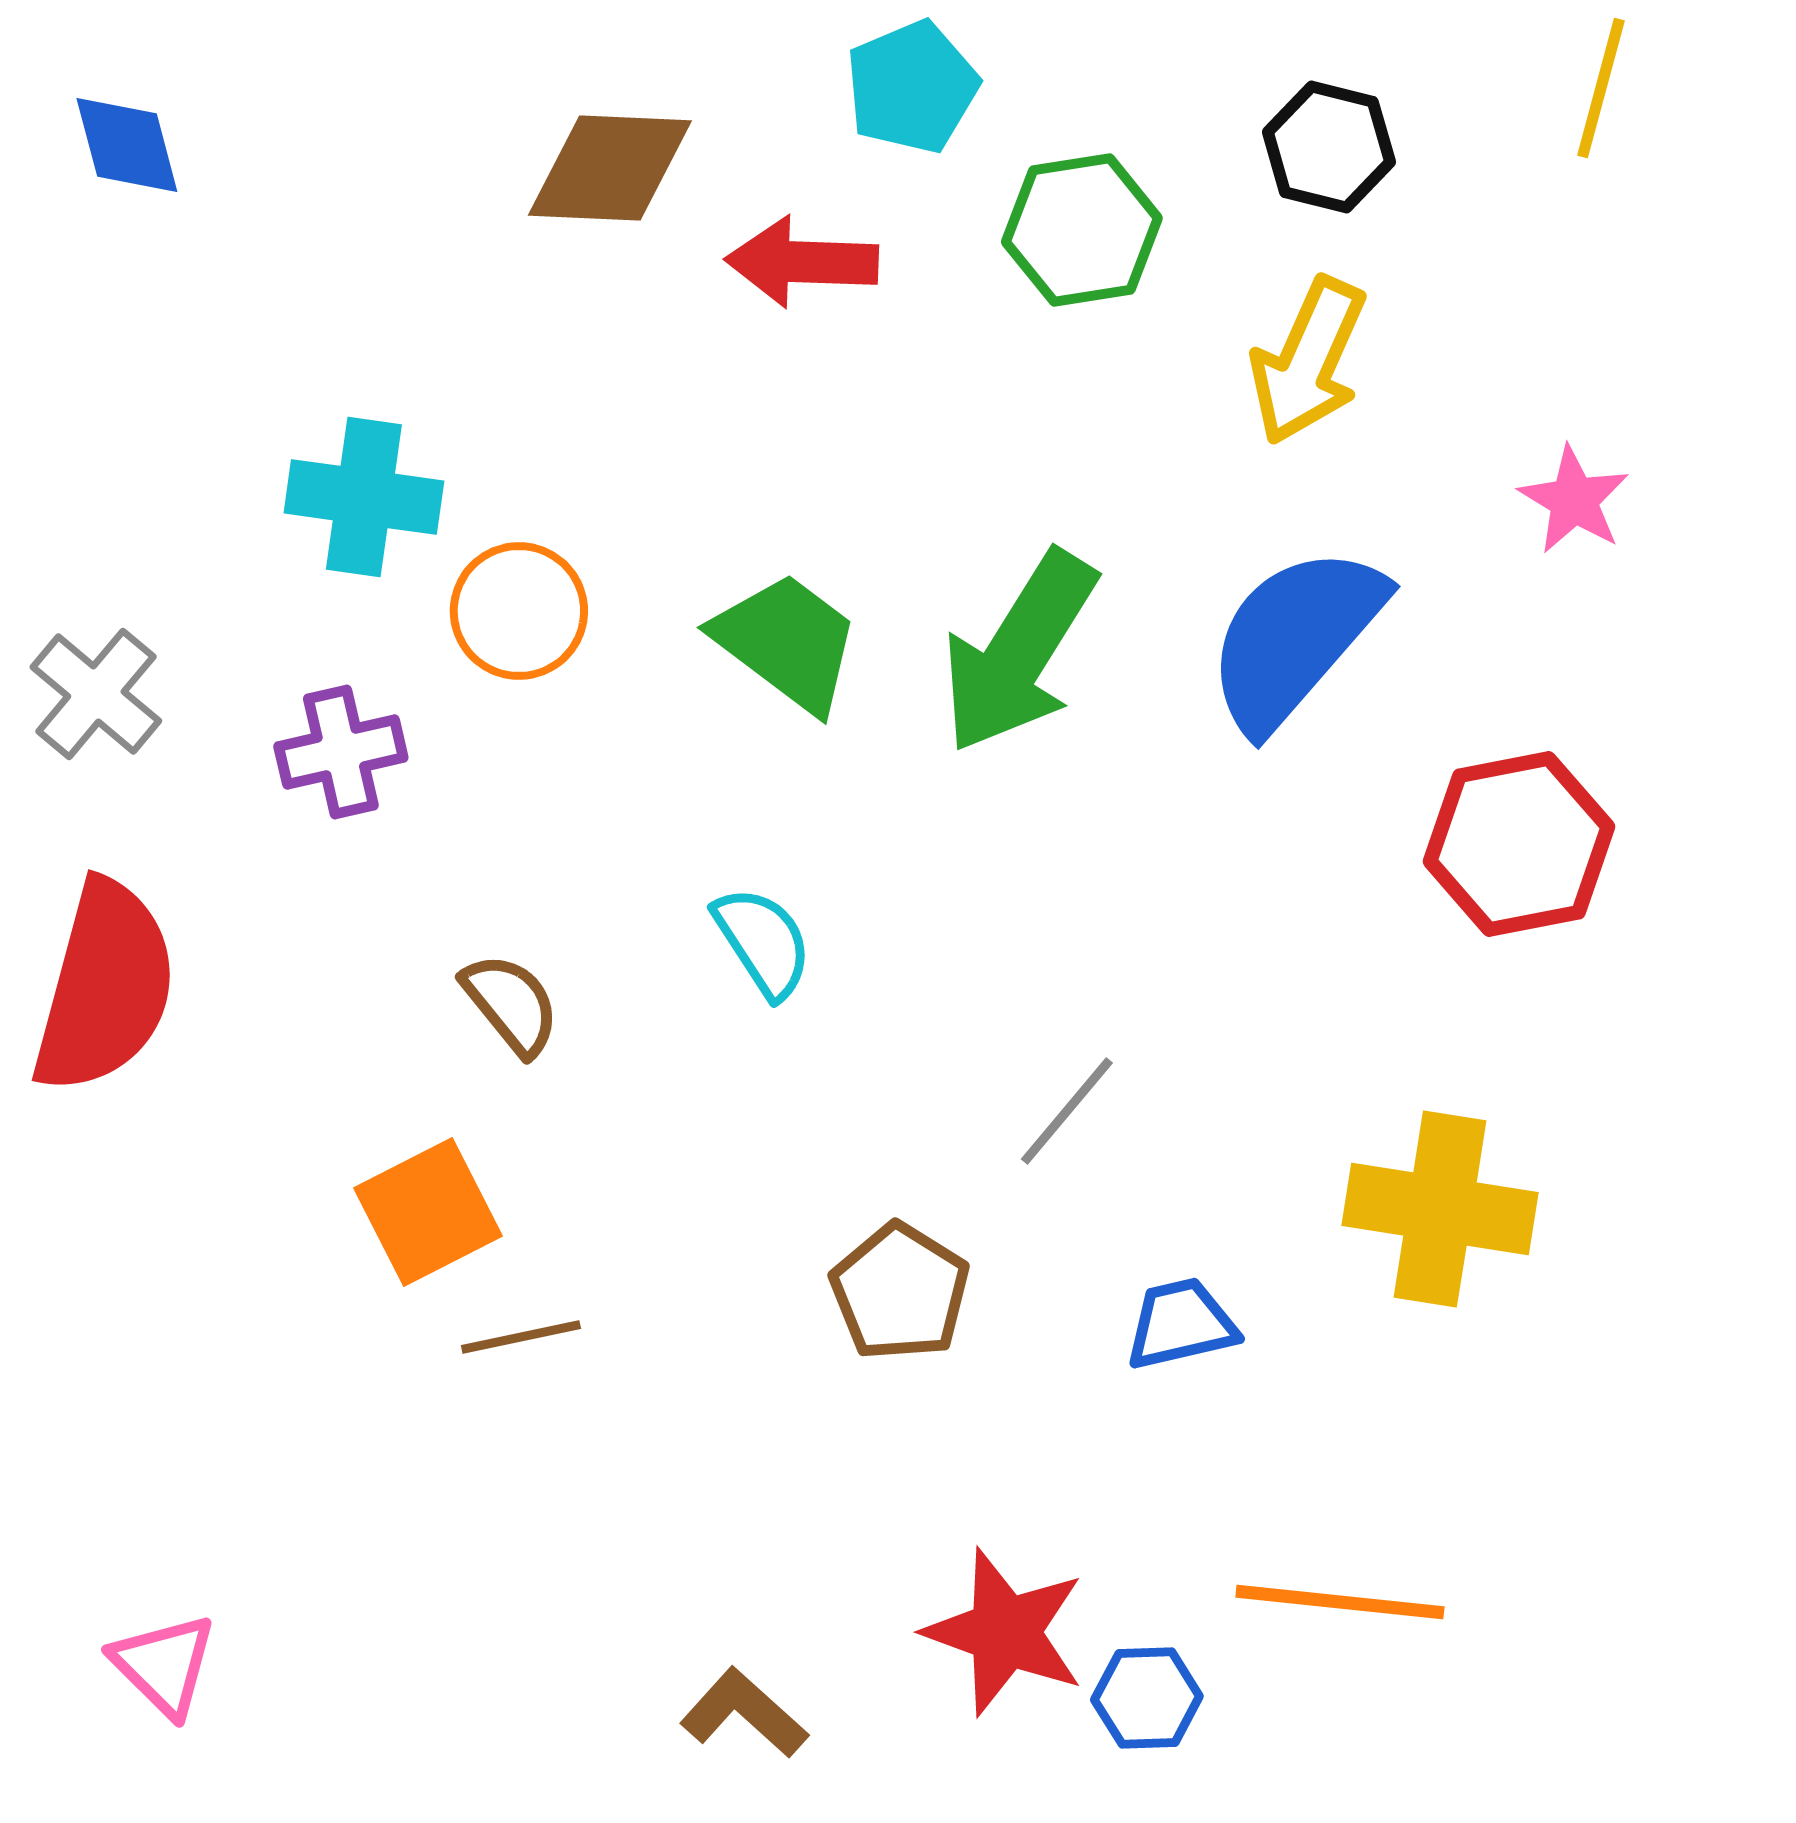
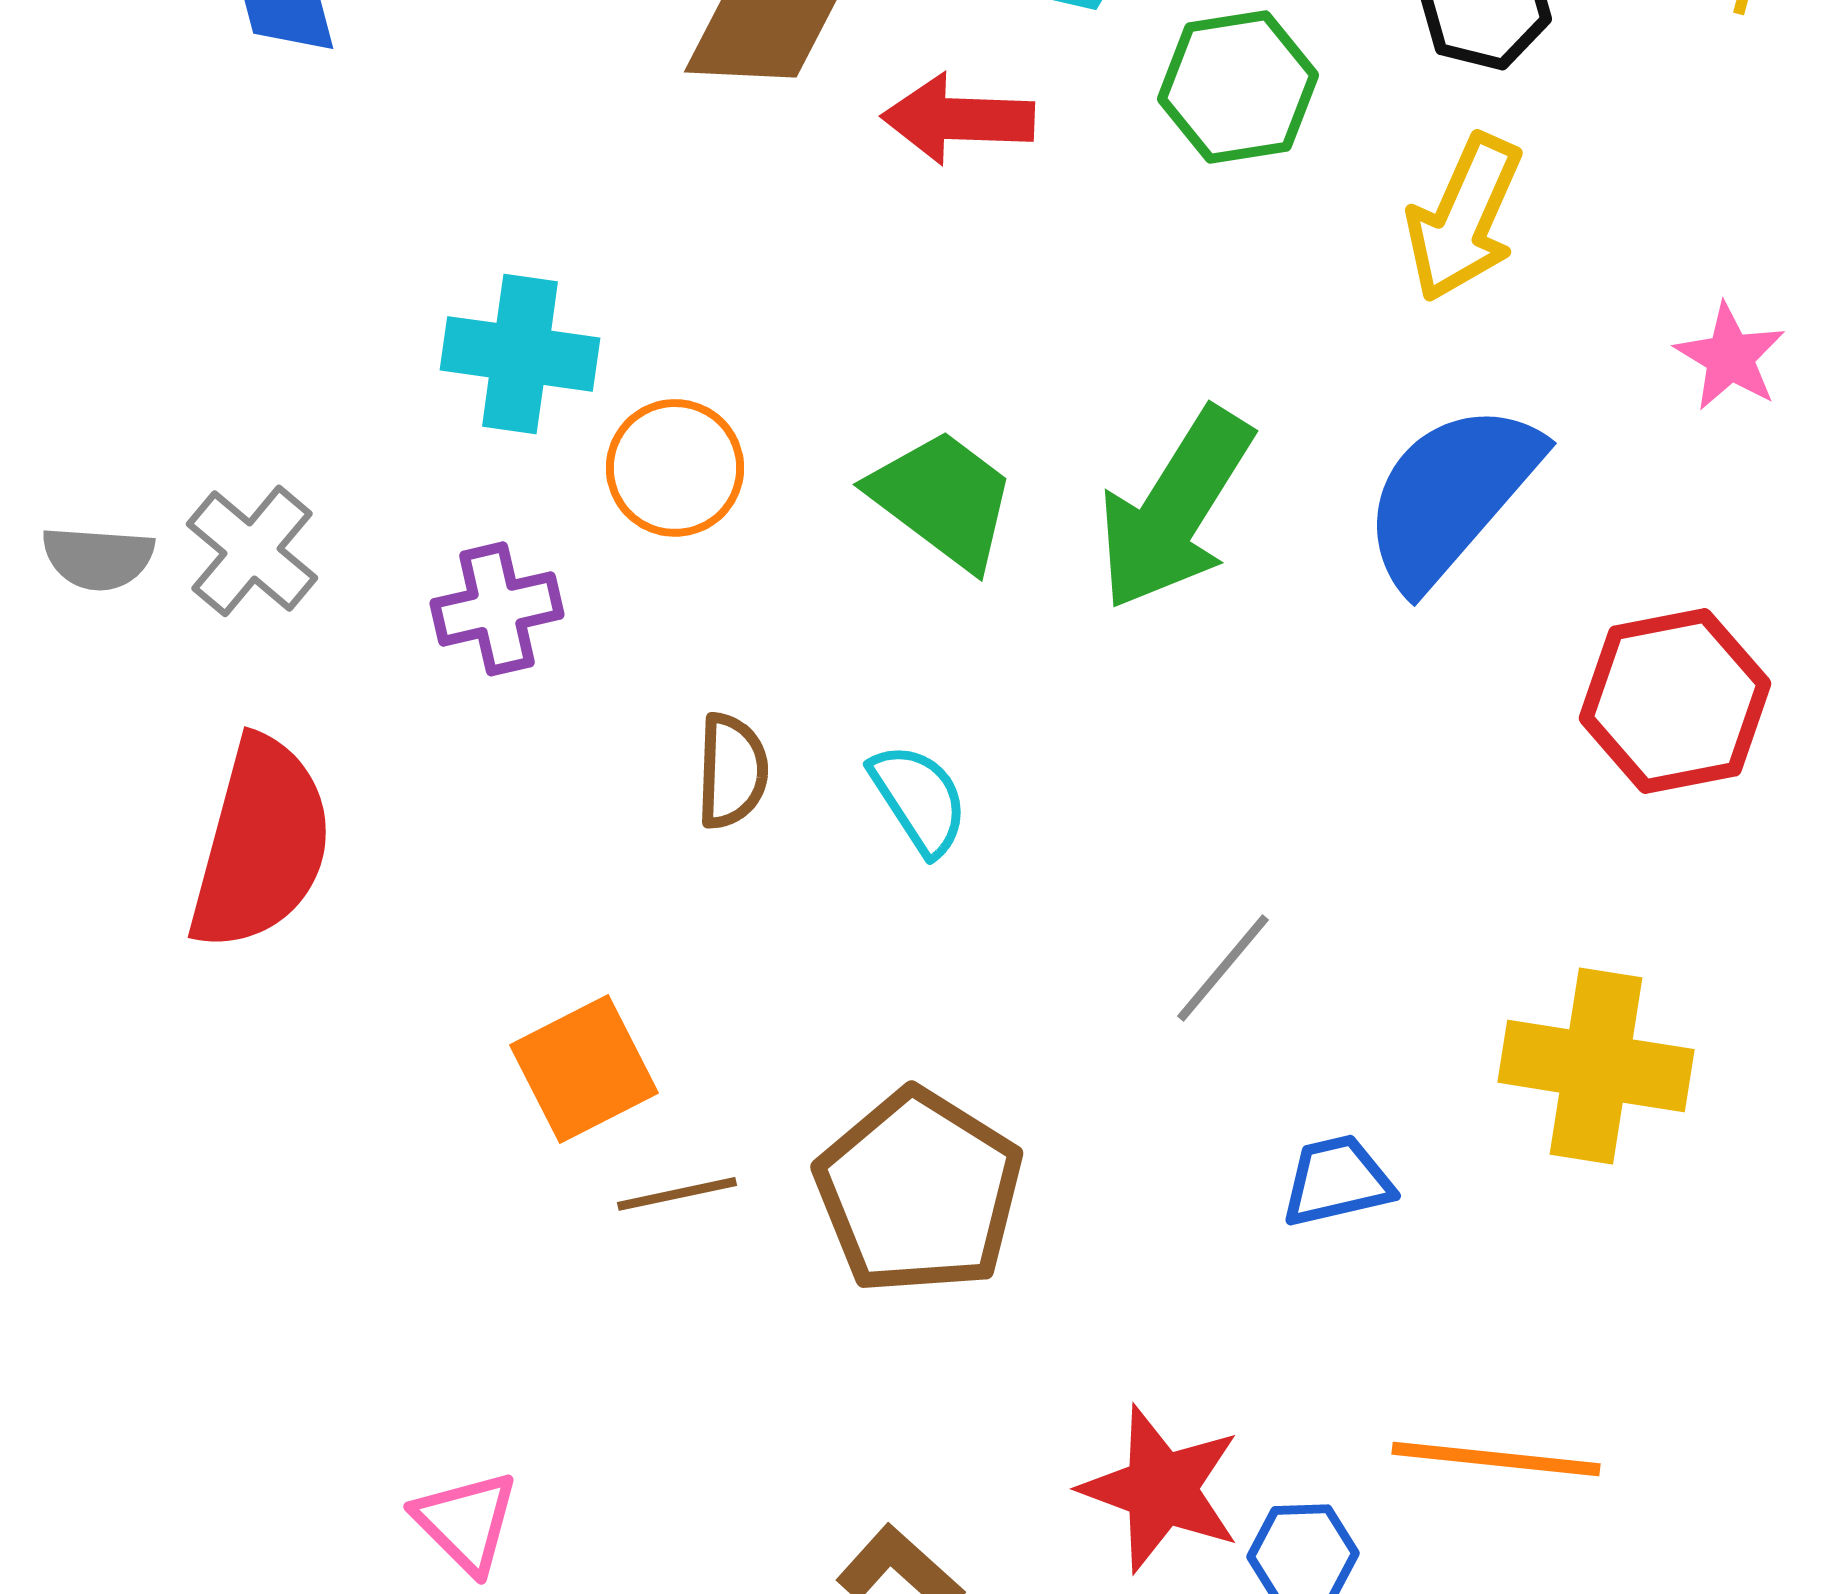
brown semicircle: (511, 1004) -> (732, 771), moved, turned 41
brown pentagon: (900, 1292) -> (919, 1192), moved, size x1.5
pink triangle: (164, 1665) -> (466, 1522), moved

